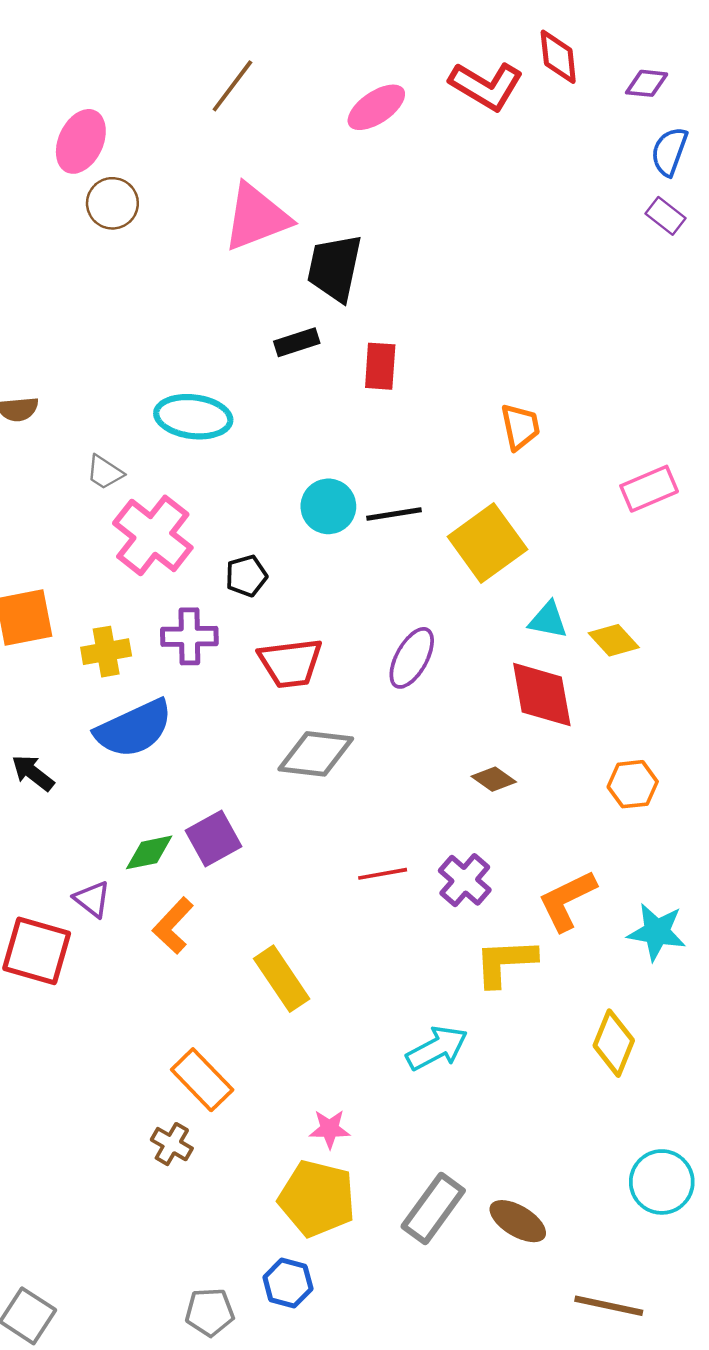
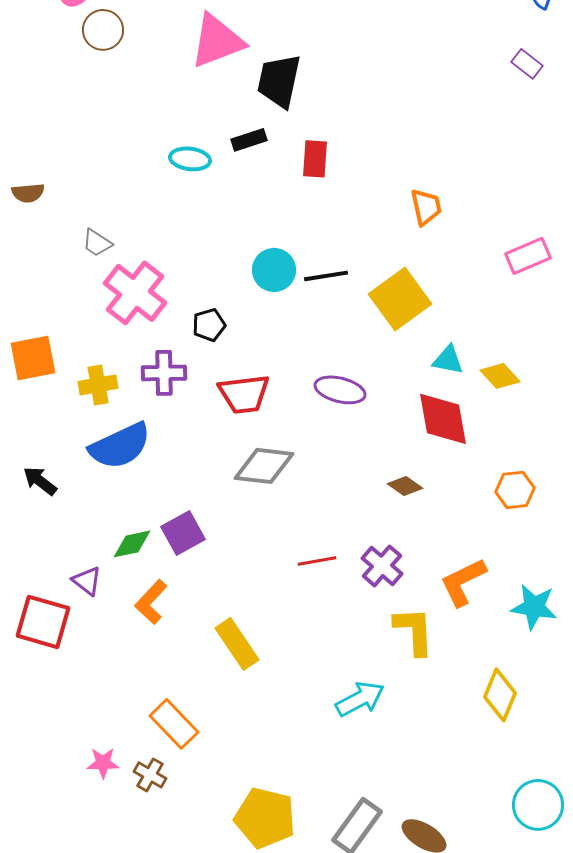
purple rectangle: (666, 216) -> (527, 64), moved
cyan ellipse: (193, 417) -> (190, 159), moved, size x0.7
purple ellipse: (412, 658) -> (340, 390), turned 75
yellow L-shape: (505, 962) -> (414, 631), turned 90
pink star: (330, 1129) -> (103, 763), moved

